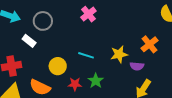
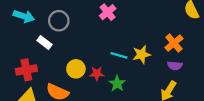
cyan line: (86, 55) -> (119, 55), moved
purple semicircle: (137, 66) -> (175, 66), moved
red star: (75, 84) -> (97, 73), moved

